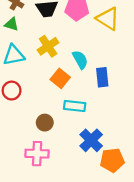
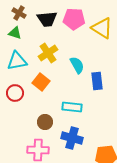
orange square: (60, 78) -> (41, 82), moved
blue cross: (91, 140) -> (72, 138), moved, turned -30

